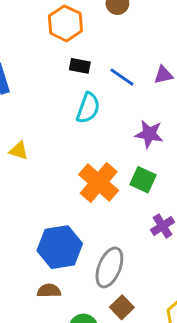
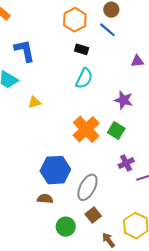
blue line: (122, 77) -> (107, 30), moved
yellow triangle: (19, 151) -> (34, 102), turned -40

